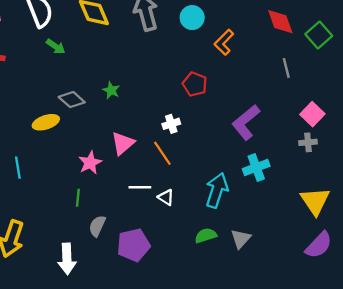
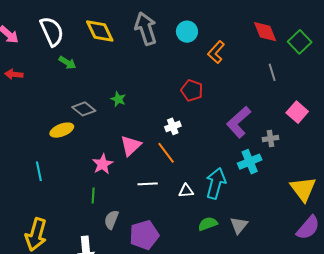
gray cross: (308, 142) -> (271, 138), moved
white triangle: (166, 197) -> (186, 191), moved, turned -35

